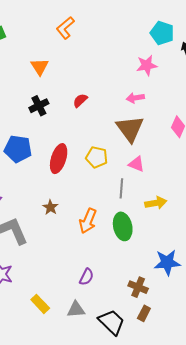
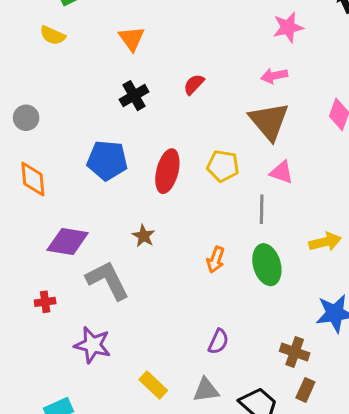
yellow arrow: (156, 203) -> (325, 242), moved
brown star: (50, 207) -> (144, 236), moved
orange arrow: (88, 221) -> (216, 260), size x0.7

